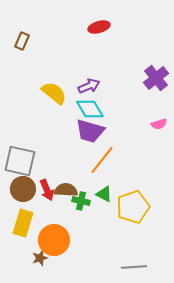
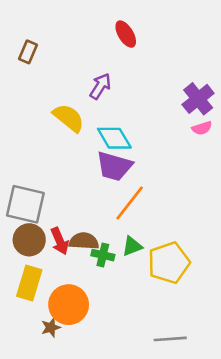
red ellipse: (99, 27) -> (126, 34), turned 75
purple arrow: (89, 86) -> (100, 86), moved, turned -35
pink semicircle: (159, 124) -> (202, 128), moved
green triangle: (104, 194) -> (132, 246), turned -48

